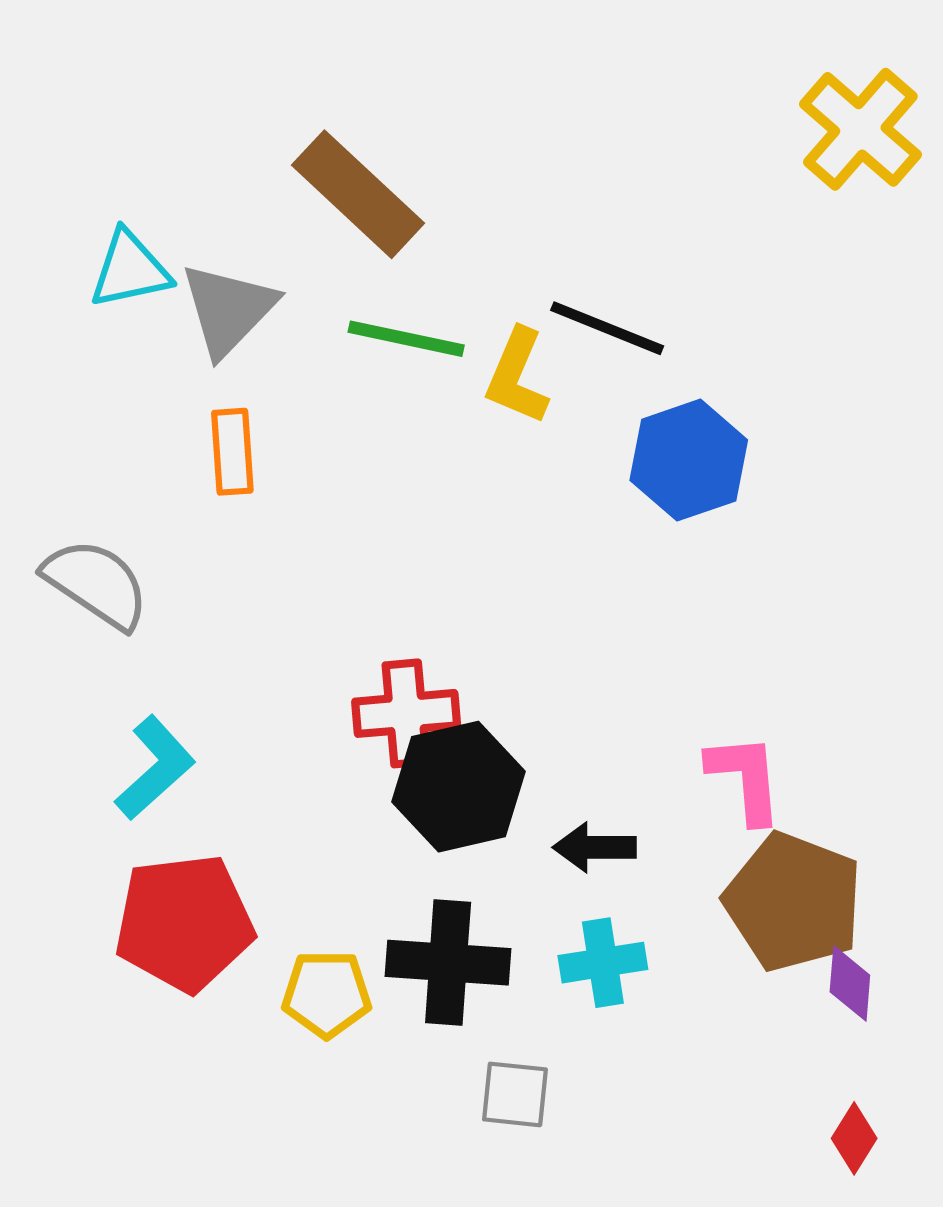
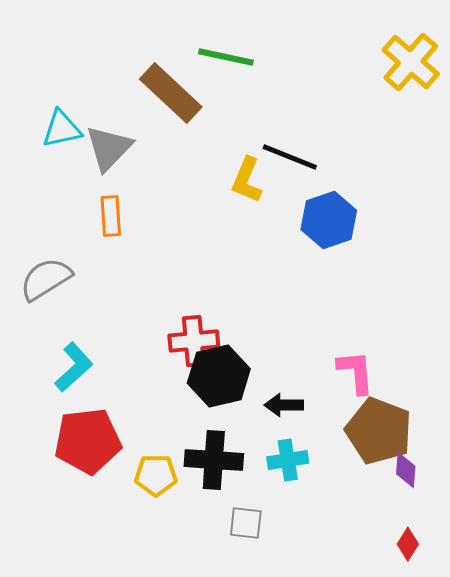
green line: (406, 339) -> (226, 57), moved
gray semicircle: (96, 584) -> (46, 279), turned -66

